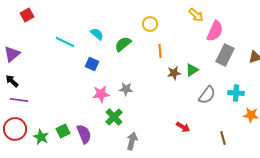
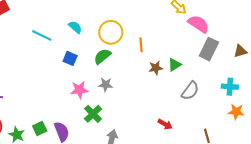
yellow circle: (150, 24) -> (111, 32), moved, size x1.5
pink semicircle: (215, 31) -> (199, 24), turned -80
green semicircle: (123, 44) -> (102, 56), moved
cyan cross: (236, 93) -> (230, 87), moved

